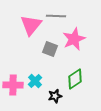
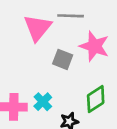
pink star: (74, 39) -> (94, 46), turned -30

